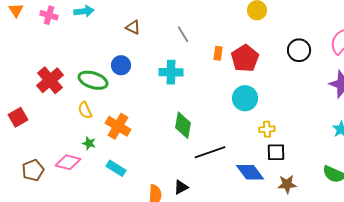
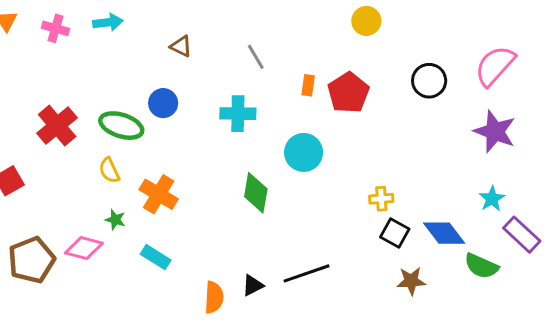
cyan circle: (245, 98) -> (304, 152), moved
black line: (210, 152) -> (307, 273), moved
black square: (276, 152) -> (395, 233), turned 30
brown pentagon: (33, 170) -> (32, 260), size x1.4
blue diamond: (250, 172) -> (444, 233), moved

